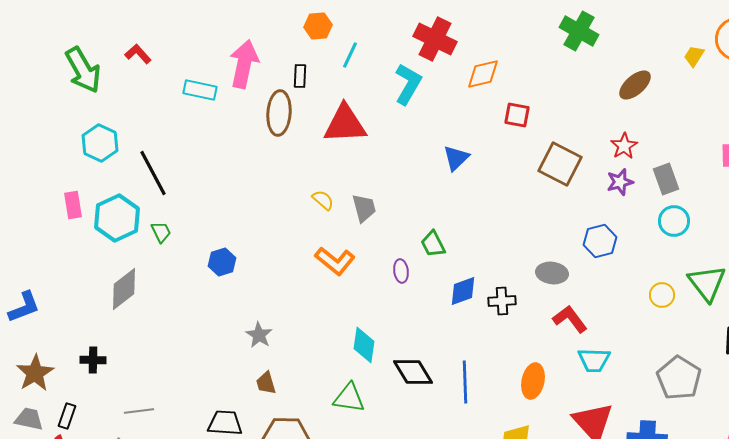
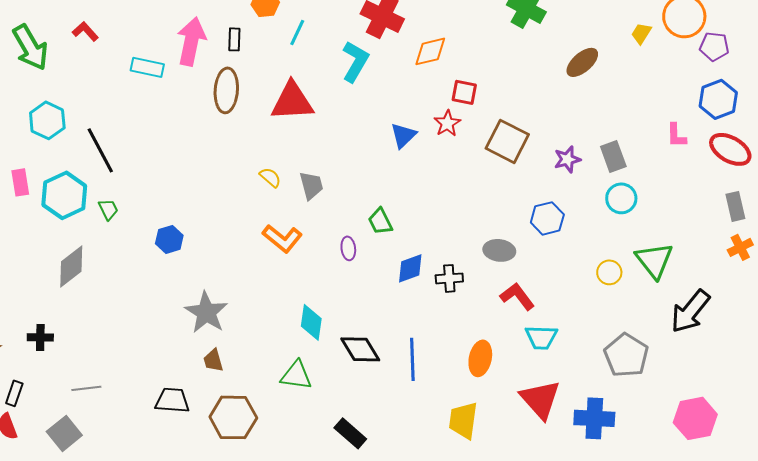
black rectangle: (300, 76) -> (234, 39), moved
red star: (624, 146) -> (447, 123), moved
gray star: (259, 335) -> (206, 312), size x1.6

